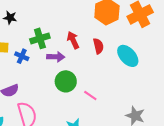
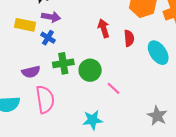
green cross: (40, 38) -> (63, 63), moved
purple arrow: (56, 57) -> (51, 17), moved

